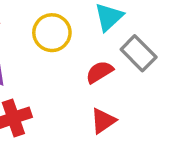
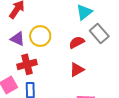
yellow circle: (52, 33) -> (40, 36), moved

